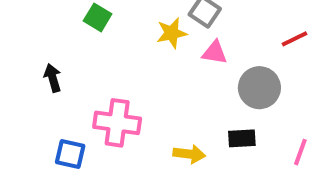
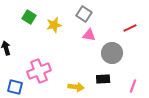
yellow star: (172, 33) -> (54, 25), moved
pink cross: (117, 123) -> (39, 71), turned -30

